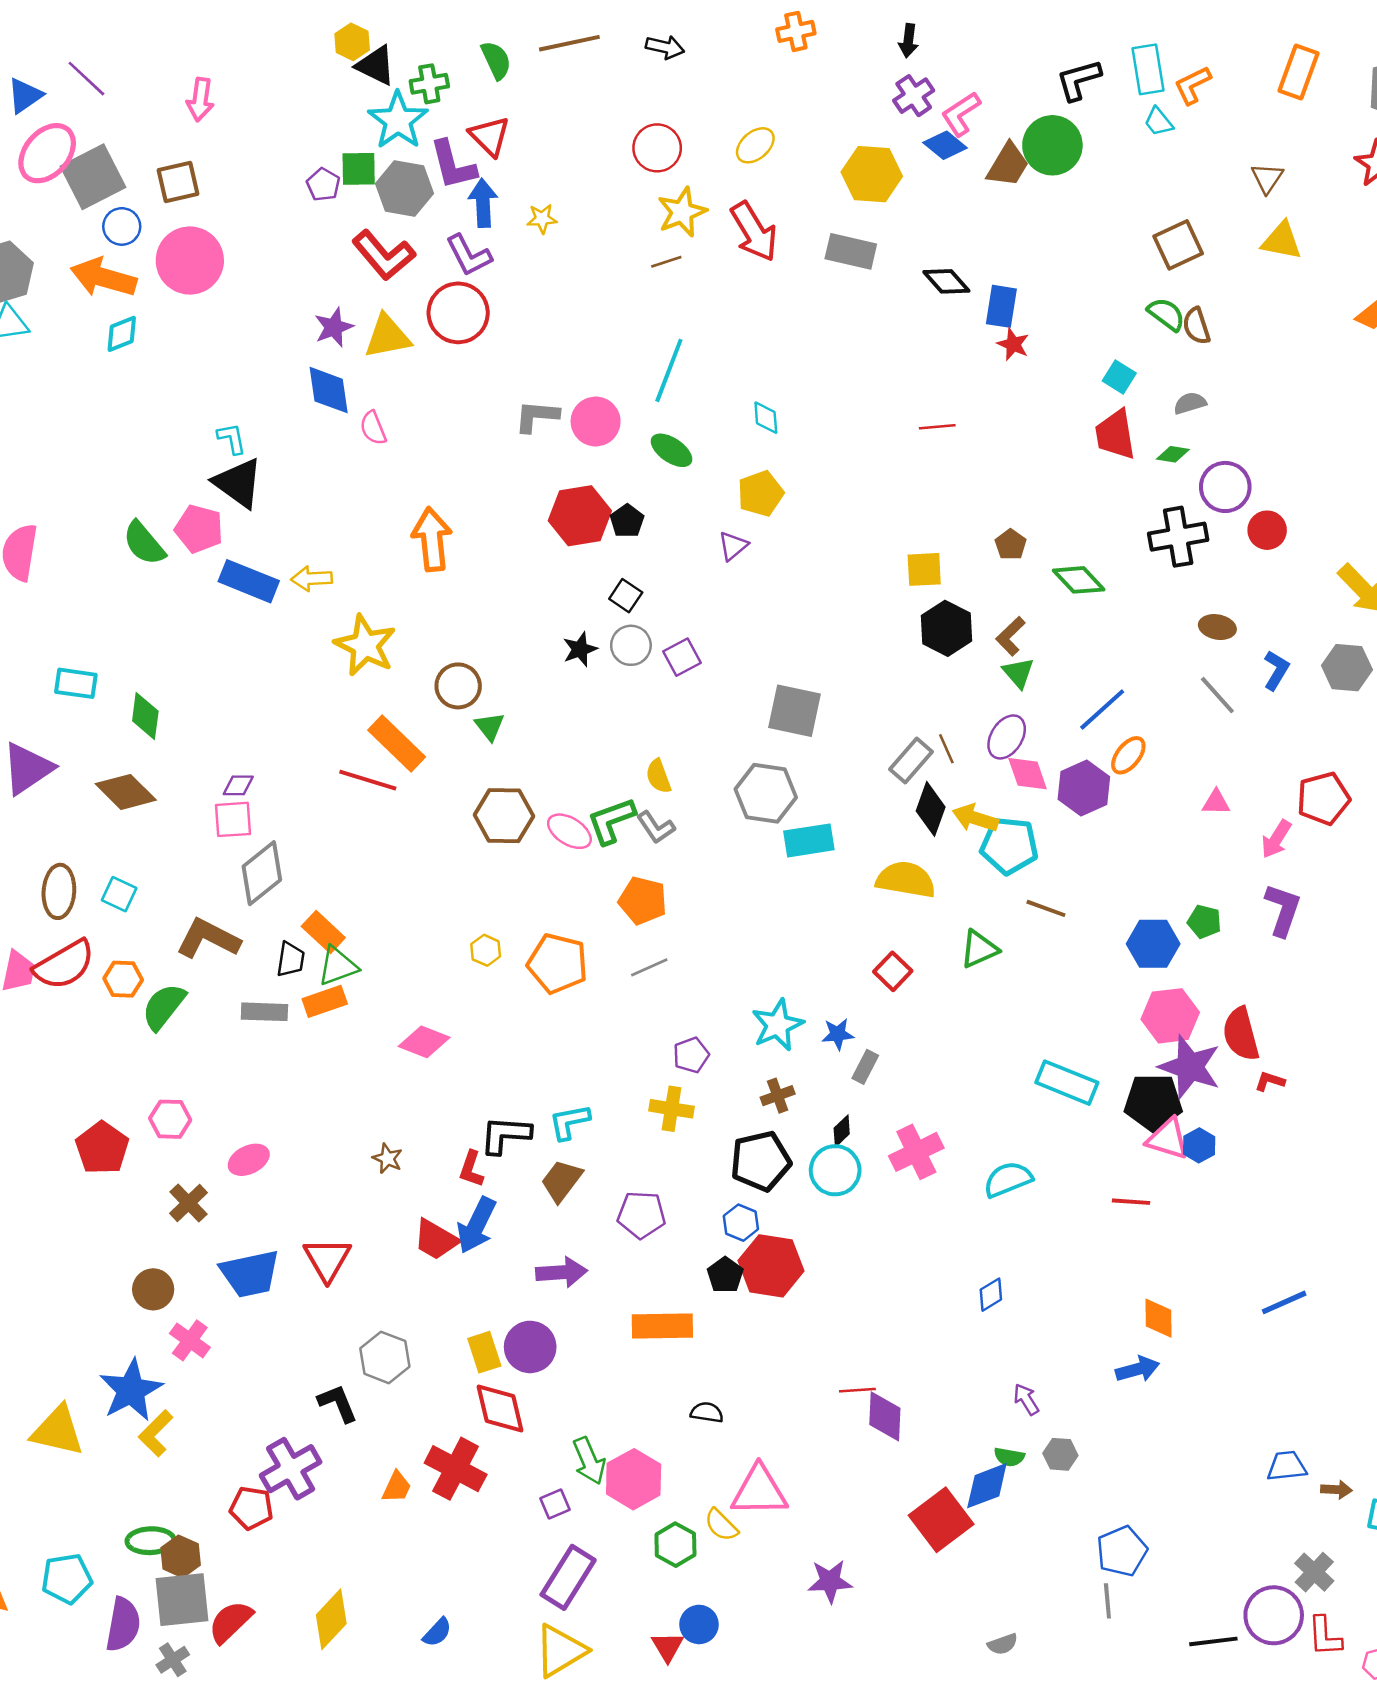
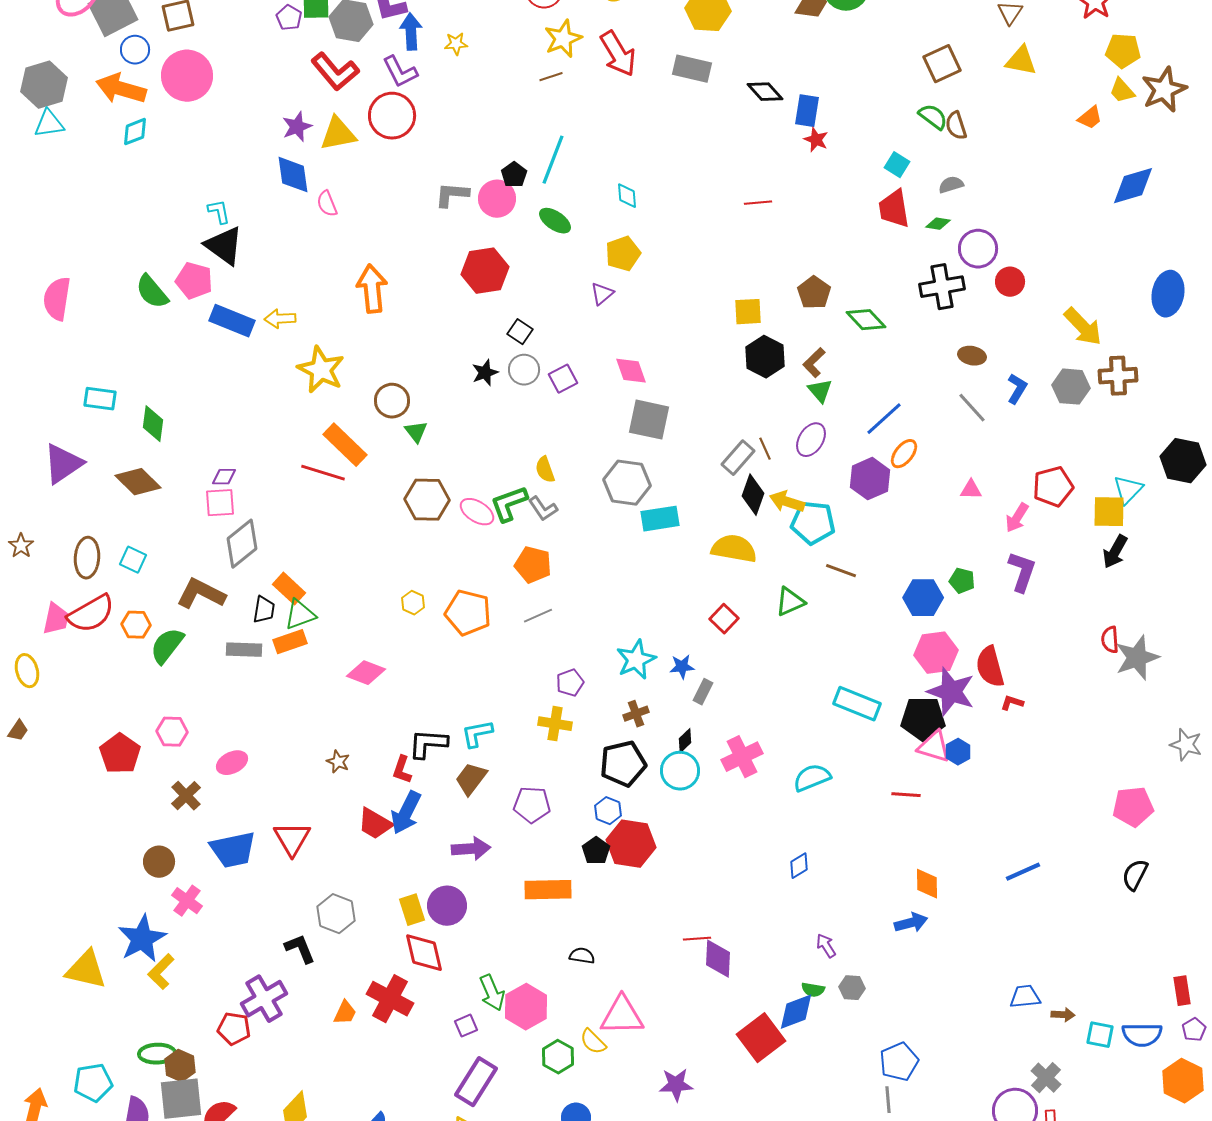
black pentagon: (627, 521) -> (514, 175), moved
brown pentagon: (1011, 545) -> (814, 293), size x1.4
pink diamond: (1028, 774) -> (631, 371), moved

